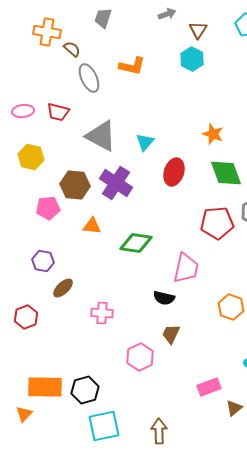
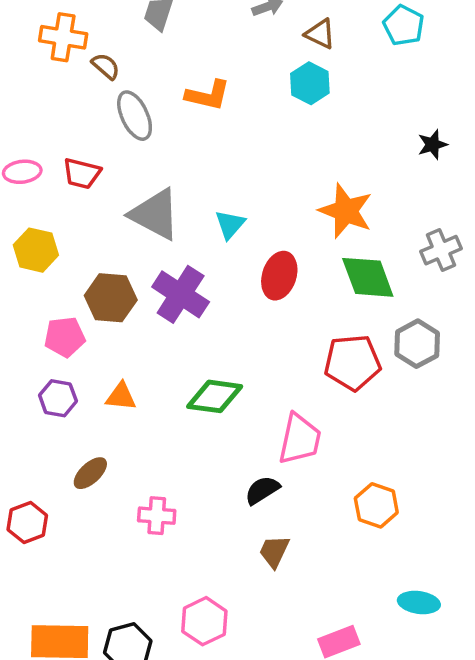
brown triangle: (198, 30) -> (320, 34), turned -36
orange star: (213, 134) -> (346, 211), size x1.5
orange triangle: (92, 226) -> (121, 396), moved
purple hexagon: (43, 261) -> (58, 398), moved
black semicircle: (164, 298) -> (262, 490), turned 135
pink hexagon: (140, 357) -> (204, 621), moved

